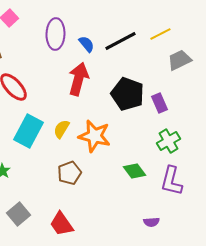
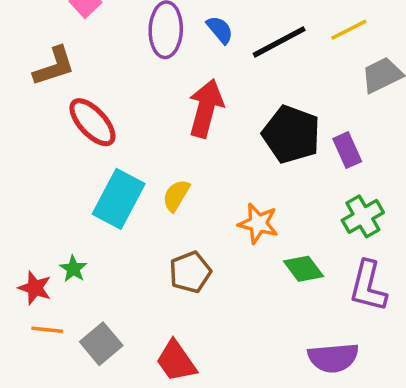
blue semicircle: (86, 44) -> (220, 30), moved
orange star: (94, 136) -> (258, 223), moved, size x0.7
purple semicircle: (151, 222) -> (333, 358), size x1.8

